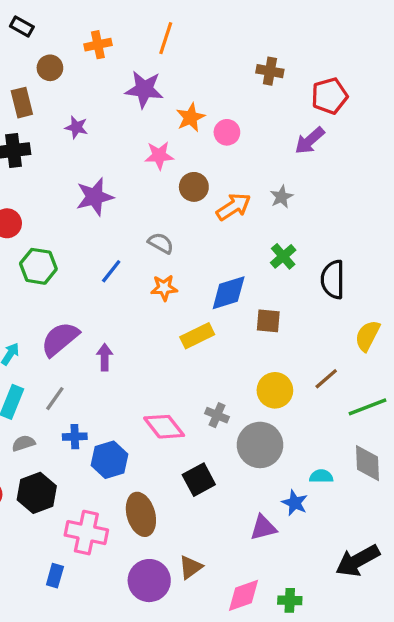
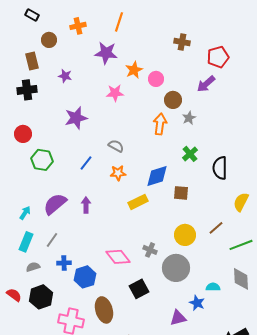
brown circle: (194, 187) -> (173, 100), moved
orange arrow: (234, 207) -> (160, 124), turned -50
purple arrow: (105, 357) -> (86, 205), moved

